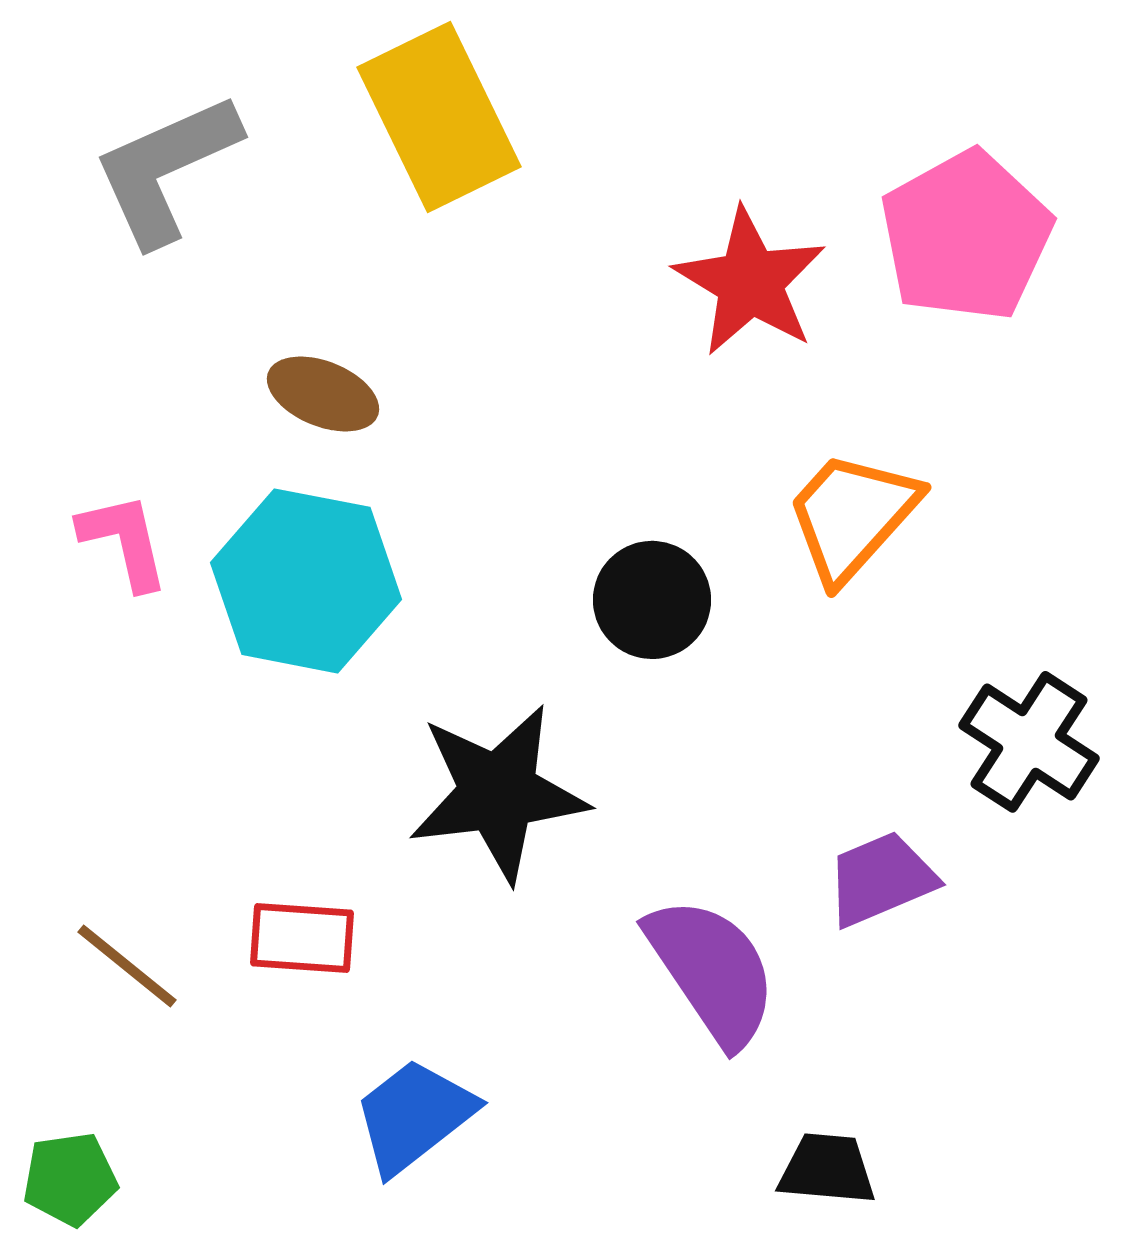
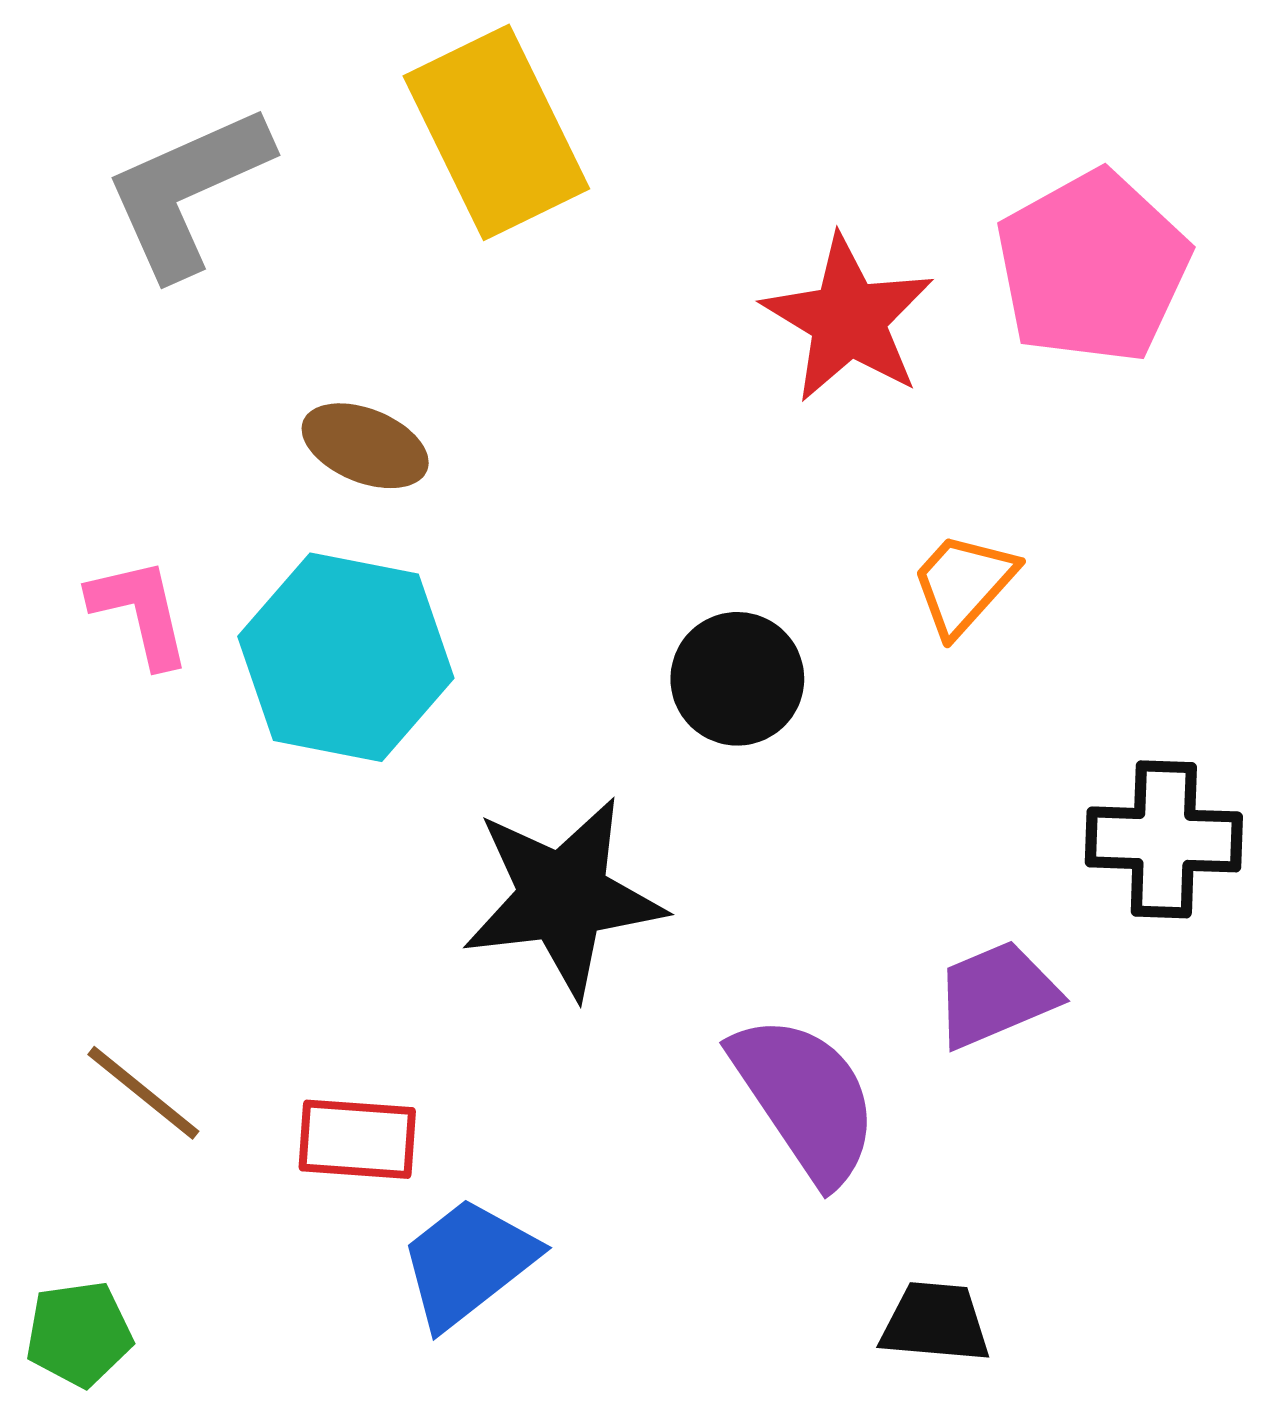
orange trapezoid: (852, 516) -> (964, 584), size x0.7
black cross: (1029, 742) -> (1164, 839), turned -31
red rectangle: (302, 938) -> (357, 1139), moved

